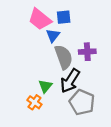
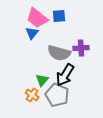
blue triangle: (53, 35) -> (32, 33), moved
gray semicircle: (64, 57) -> (59, 53), turned 125
gray pentagon: (82, 102) -> (57, 95), moved

